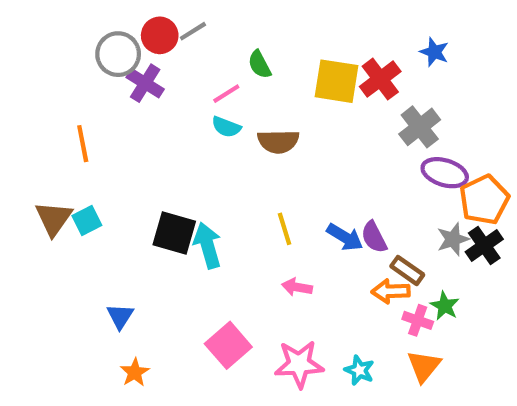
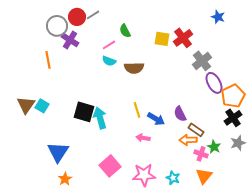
blue star: (434, 52) -> (218, 17), moved
yellow square: (337, 81) -> (162, 39), size x0.7
orange line: (83, 144) -> (48, 60), moved
purple ellipse: (445, 173) -> (214, 83), turned 45
cyan square: (87, 221) -> (42, 106), turned -32
blue arrow: (345, 237) -> (156, 119), moved
gray star: (453, 239) -> (238, 143), moved
blue triangle: (120, 316) -> (58, 152), size x1.6

